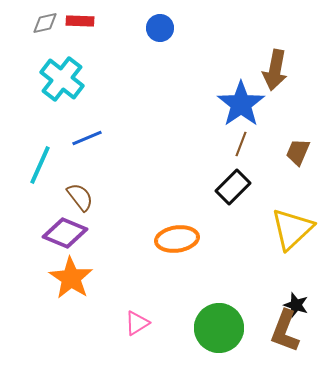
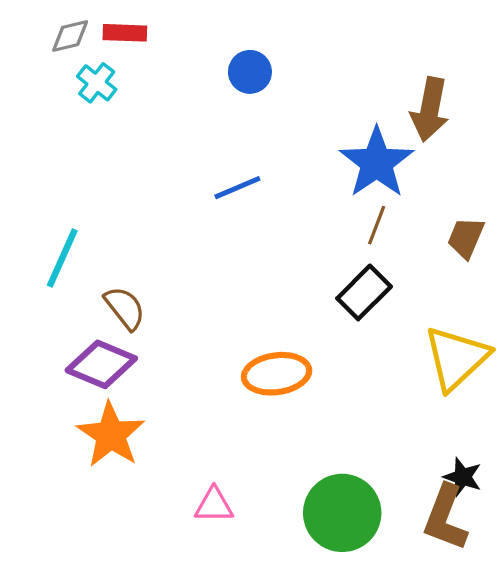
blue circle: (160, 28) -> (250, 72), moved
cyan cross: (62, 79) -> (97, 83), moved, size x0.6
blue line: (87, 138) -> (237, 188), moved
pink triangle: (137, 323) -> (214, 505), turned 32

